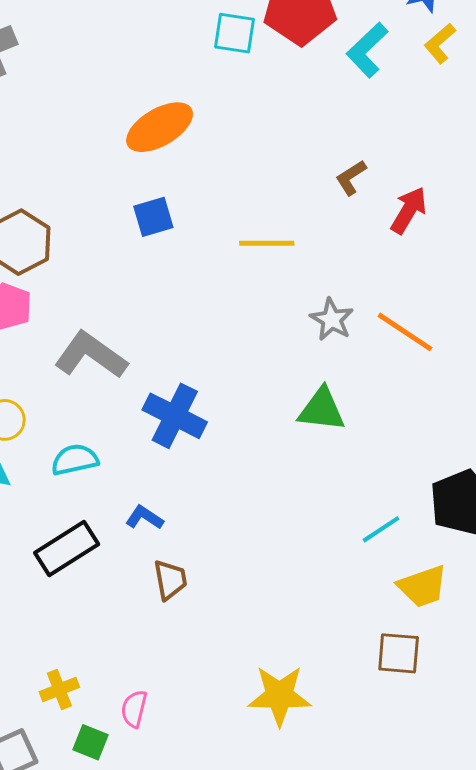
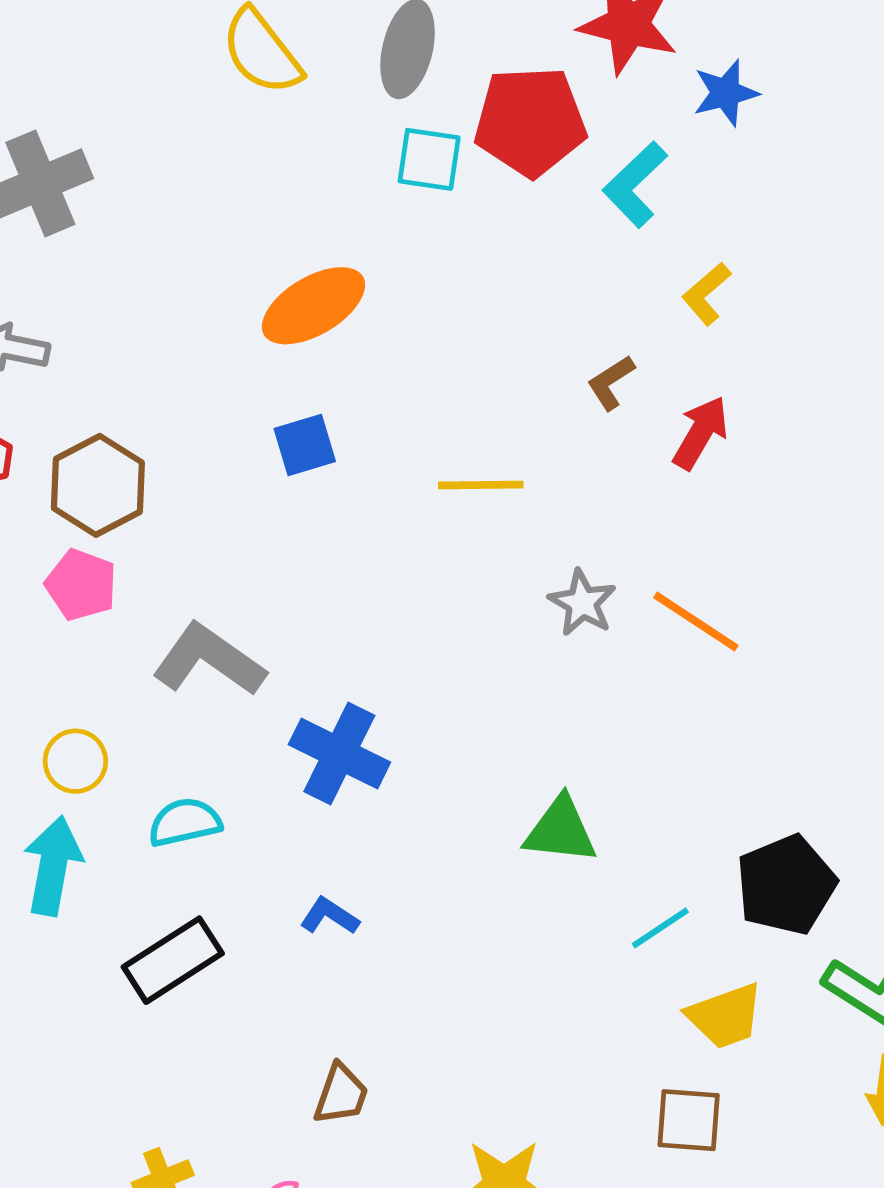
yellow L-shape: (440, 43) -> (706, 294), moved
green triangle: (322, 410) -> (561, 830), moved
blue L-shape: (144, 517) -> (329, 916), moved
brown trapezoid: (170, 580) -> (341, 1094), moved, turned 30

